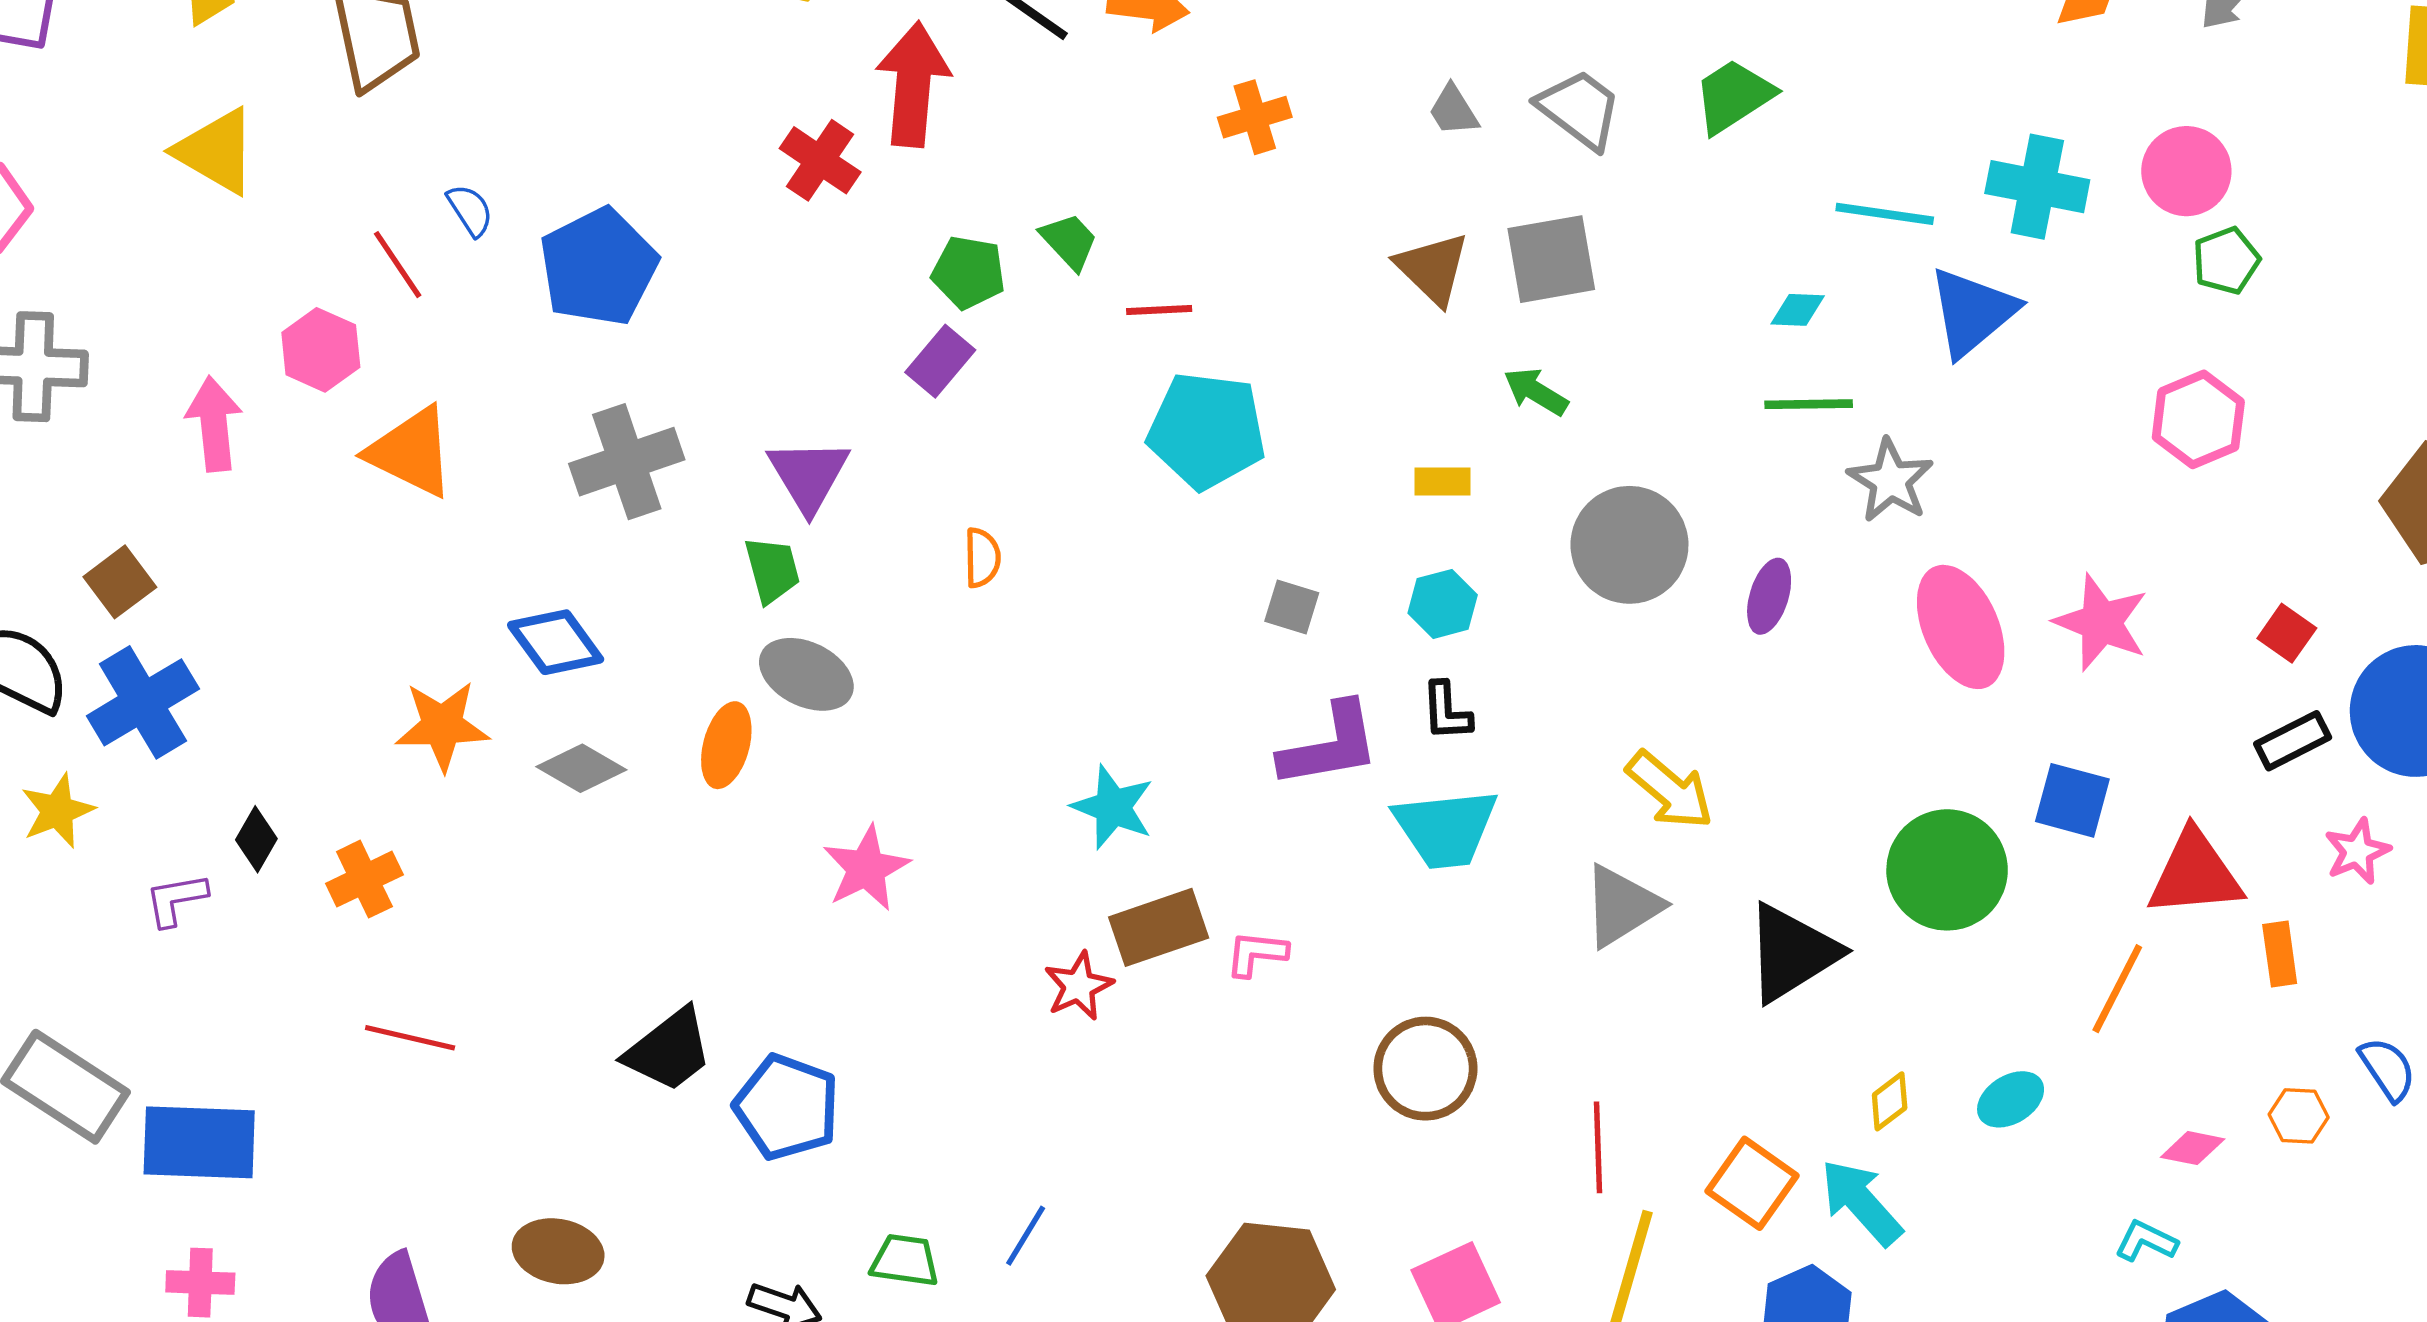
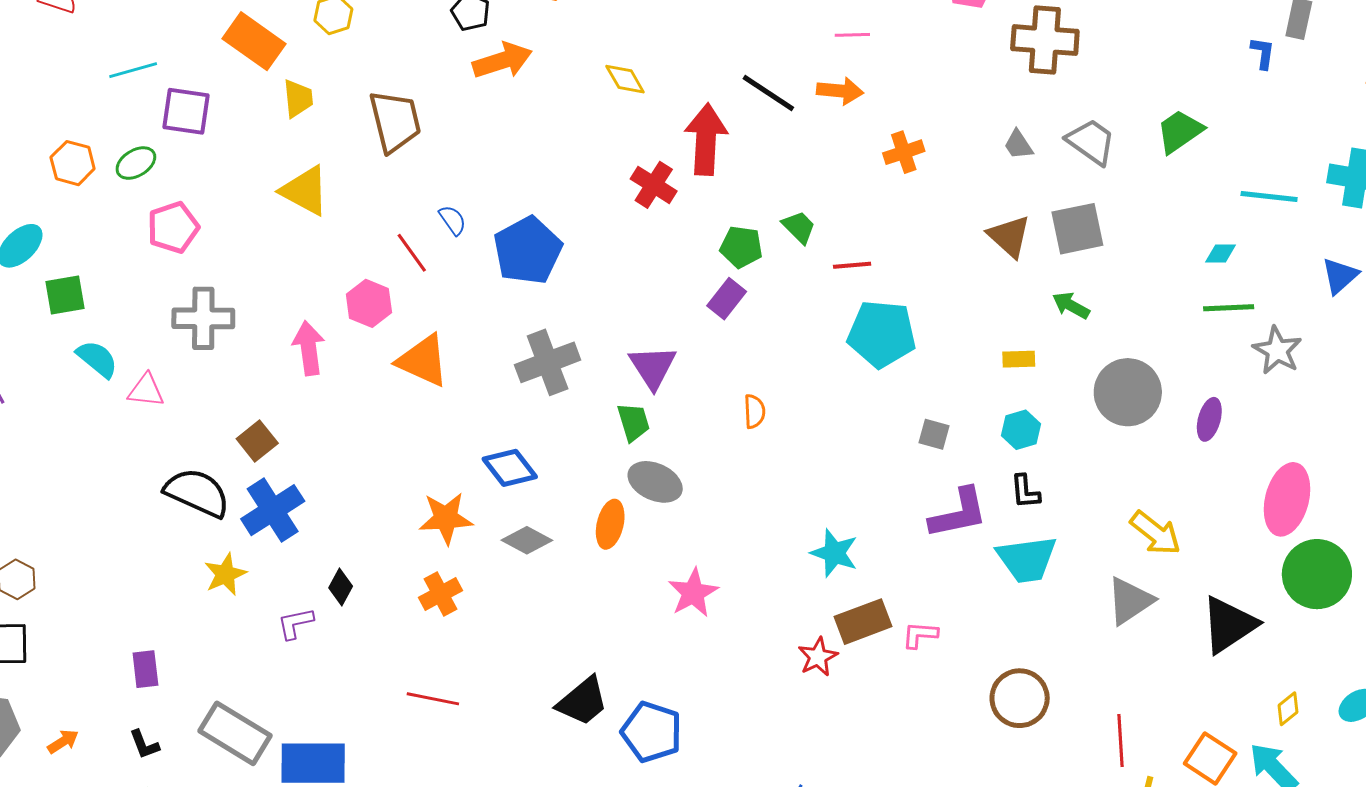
blue triangle: (1972, 312) -> (1340, 276), moved, size x0.7
pink ellipse: (1961, 627) -> (1287, 499), moved, turned 40
orange cross: (364, 879) -> (440, 594), moved

